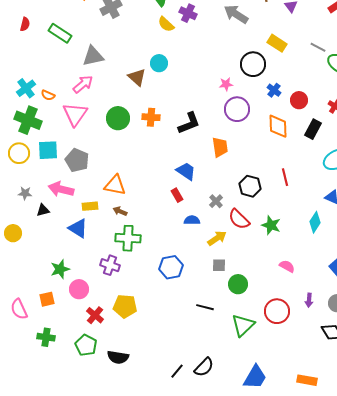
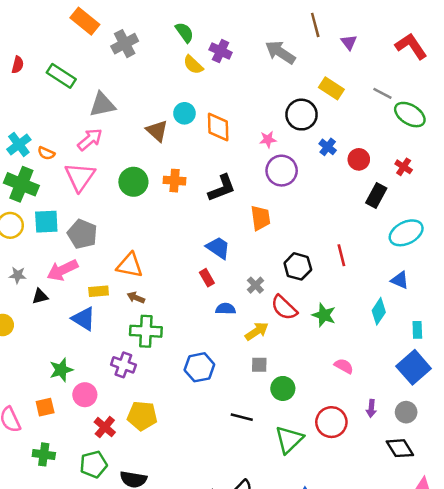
orange diamond: (278, 126) -> (218, 127), moved
pink arrow: (61, 189) -> (62, 270), turned -40
green pentagon: (86, 345) -> (94, 464), turned 30

